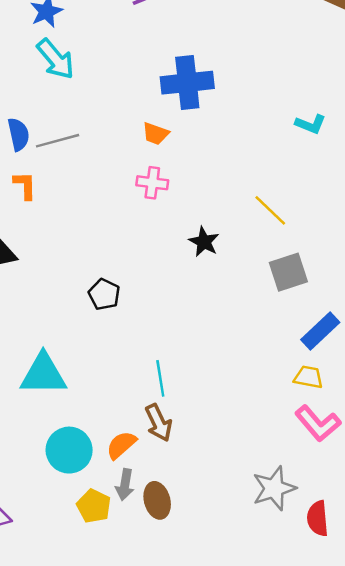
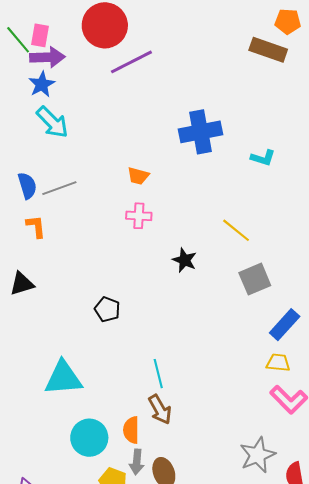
blue cross: (187, 83) -> (200, 132), moved
orange semicircle: (121, 445) -> (131, 430), turned -44

